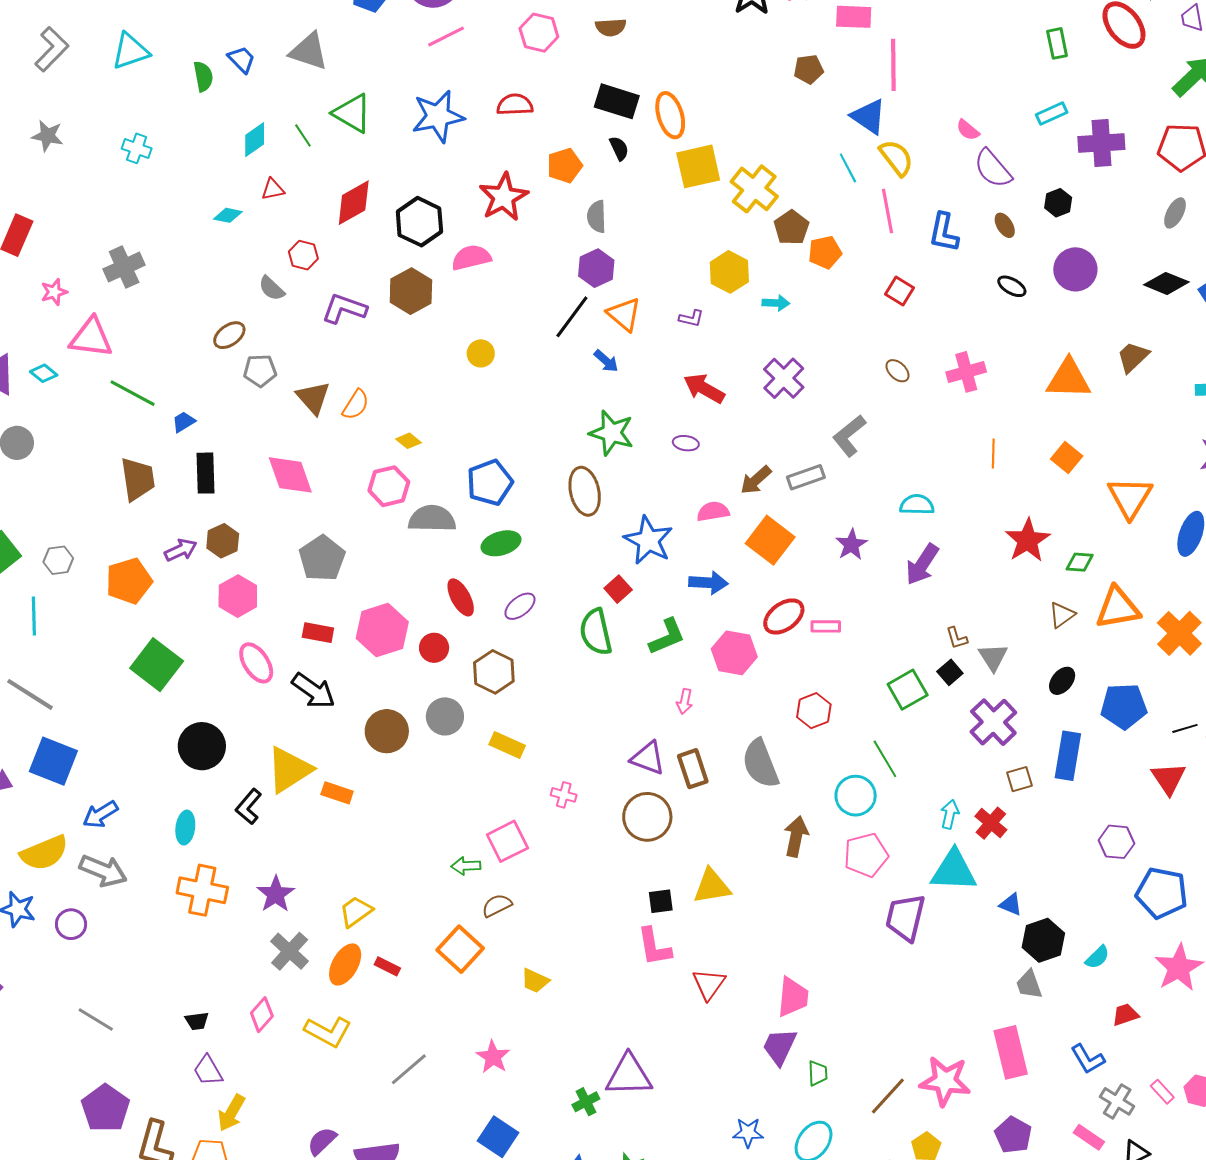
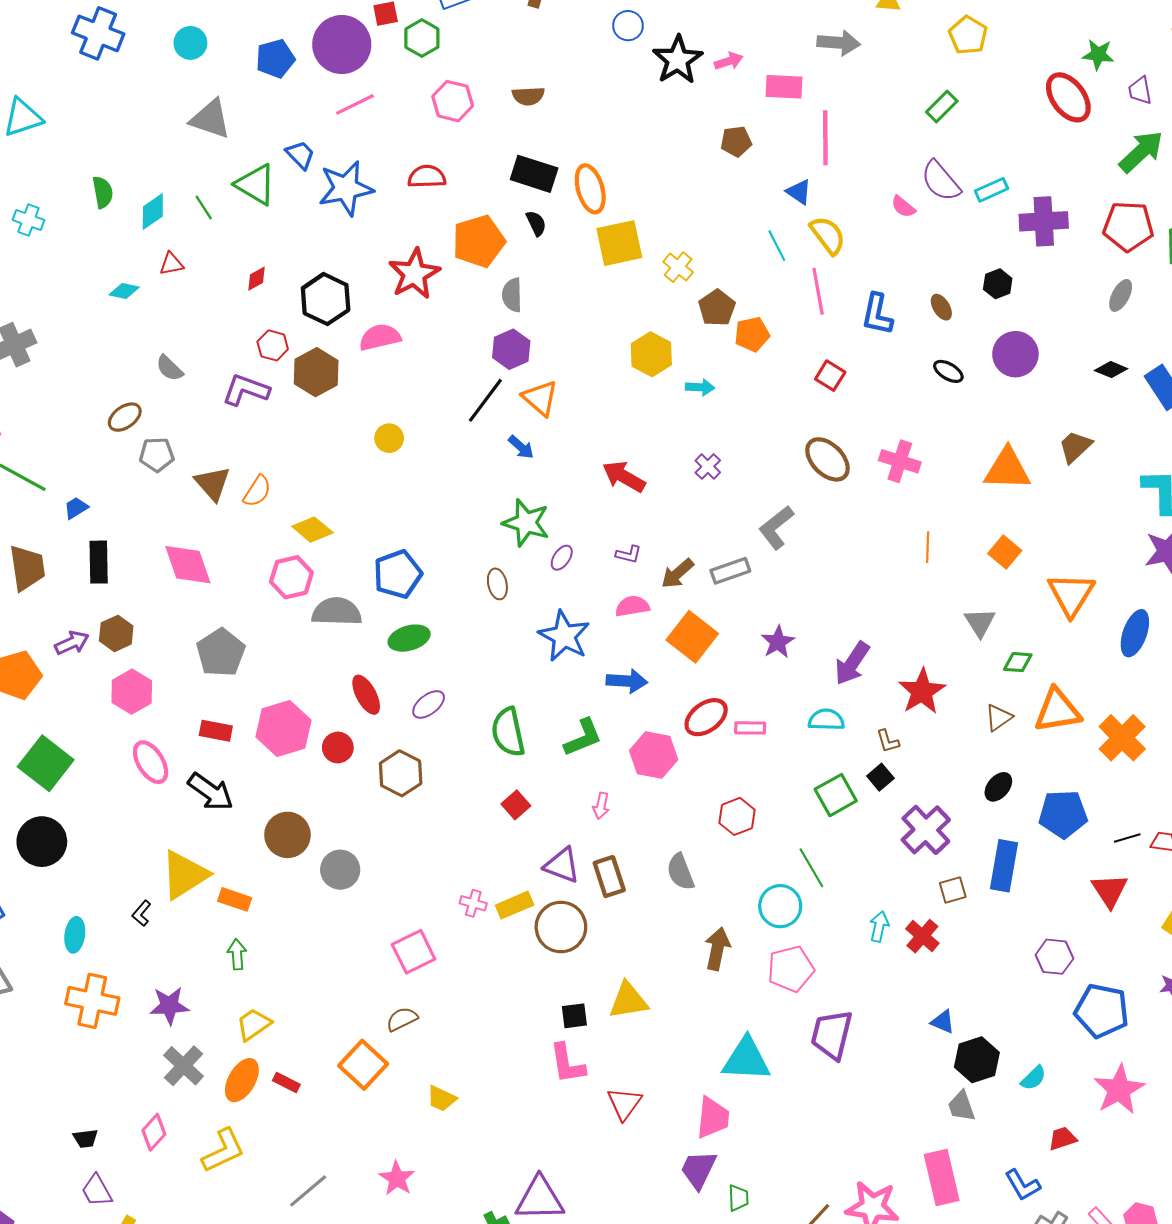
green rectangle: (1057, 43) -> (942, 107), moved, turned 56
blue trapezoid: (242, 59) -> (300, 155), moved
green semicircle: (203, 76) -> (103, 192), moved
blue triangle: (869, 117) -> (799, 192), size x0.7
orange pentagon: (565, 166) -> (479, 241), size x1.4
purple semicircle: (993, 169) -> (941, 181), moved
yellow cross: (754, 189) -> (678, 267), size x0.6
red diamond: (354, 203) -> (256, 279), size x0.5
red hexagon: (303, 255) -> (273, 345), moved
black diamond: (1166, 283) -> (1111, 370), size x0.7
purple L-shape: (691, 318) -> (629, 554), moved
brown ellipse: (898, 371) -> (827, 459), size x1.8
pink cross: (966, 372) -> (900, 461), turned 33
purple cross: (784, 378) -> (708, 467), size x0.6
yellow diamond: (408, 441) -> (312, 530), size x1.5
purple ellipse: (686, 443) -> (562, 558), moved, turned -65
brown ellipse: (585, 491) -> (497, 584), size x0.6
cyan semicircle: (917, 505) -> (826, 720), moved
red star: (1028, 540) -> (922, 691), moved
red square: (618, 589) -> (516, 805), moved
gray triangle: (993, 657) -> (980, 622), moved
gray circle: (445, 716) -> (340, 870), moved
yellow rectangle: (507, 745) -> (515, 905), moved, turned -48
black circle: (202, 746) -> (42, 842), moved
gray semicircle: (760, 764) -> (680, 872), size x0.7
black L-shape: (249, 807) -> (142, 913), size x0.7
green arrow: (466, 866) -> (237, 954), moved, turned 88
cyan triangle: (954, 871) -> (746, 1059), moved
purple star: (276, 894) -> (169, 1006), turned 30
yellow L-shape: (328, 1032) -> (223, 1151), turned -54

